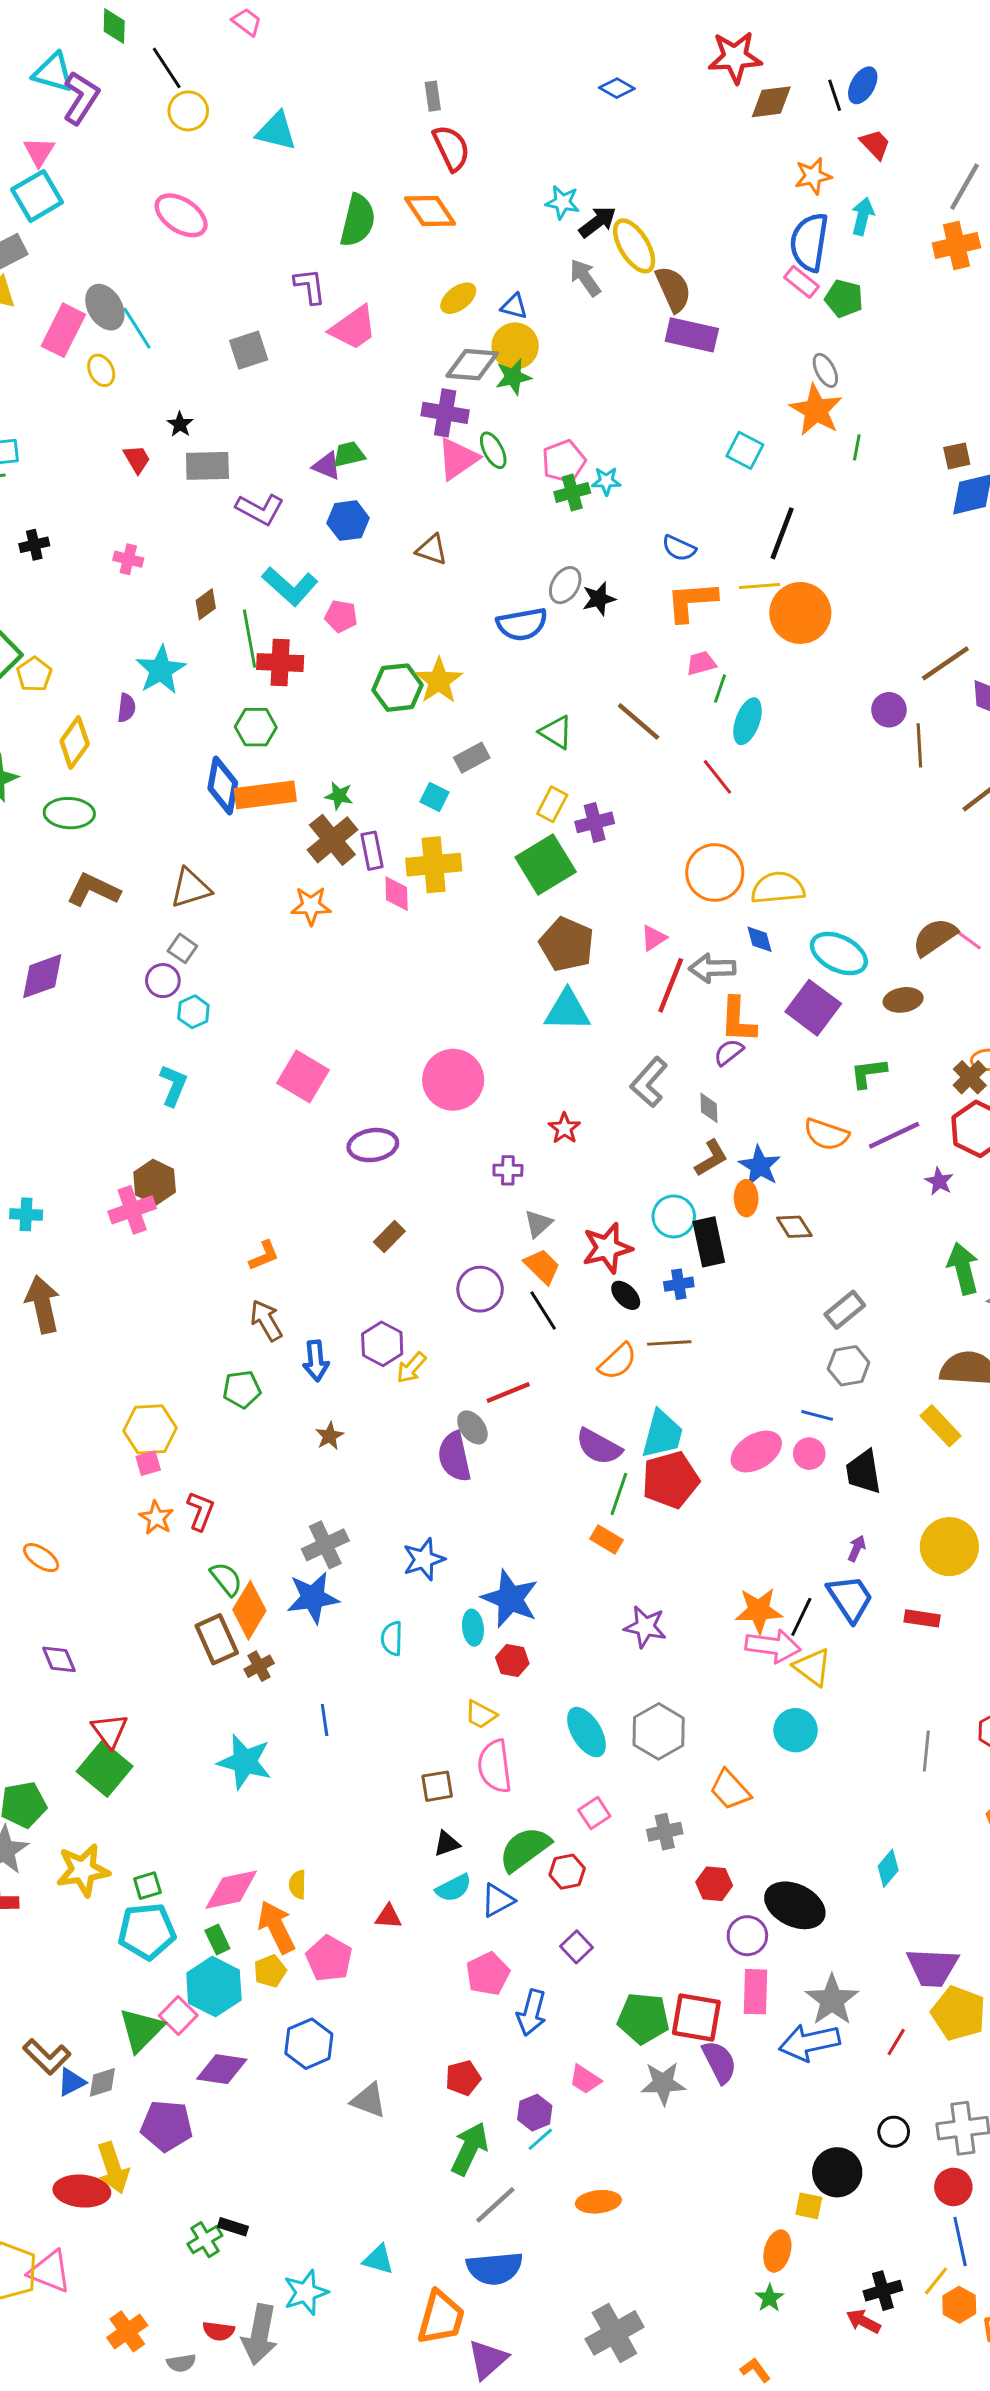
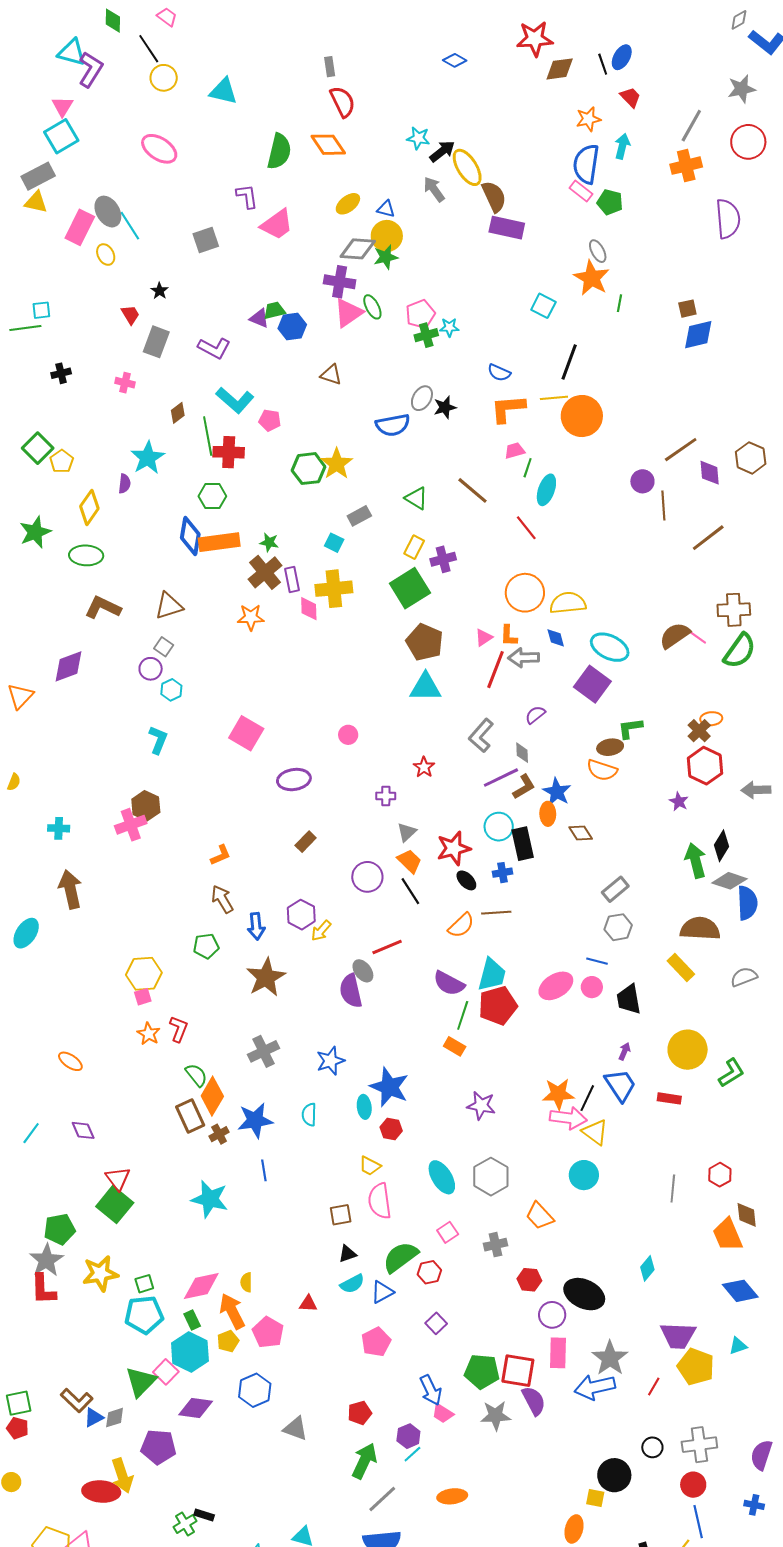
pink trapezoid: (247, 22) -> (167, 17), moved
gray rectangle: (207, 466) -> (156, 342), moved, turned -68
blue hexagon: (348, 521) -> (292, 326), moved
brown ellipse: (903, 1000) -> (610, 747), moved
orange L-shape: (738, 1020) -> (509, 636), moved, size x0.7
pink circle: (453, 1080) -> (348, 735), size x0.5
purple line: (894, 1135) -> (501, 778), moved
brown star: (330, 1436) -> (266, 977), size x2.0
blue star: (313, 1598) -> (255, 1120), moved
blue arrow: (532, 2013) -> (431, 1390), moved, turned -40

